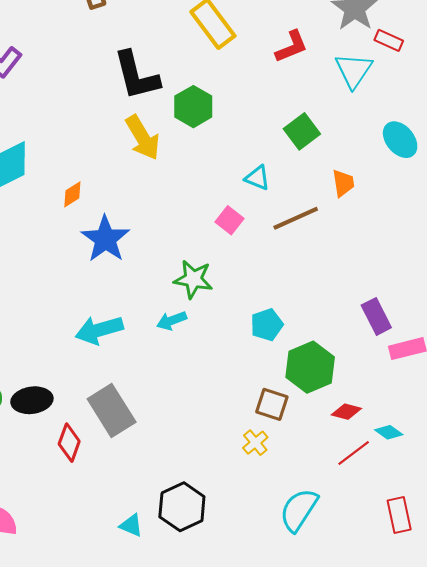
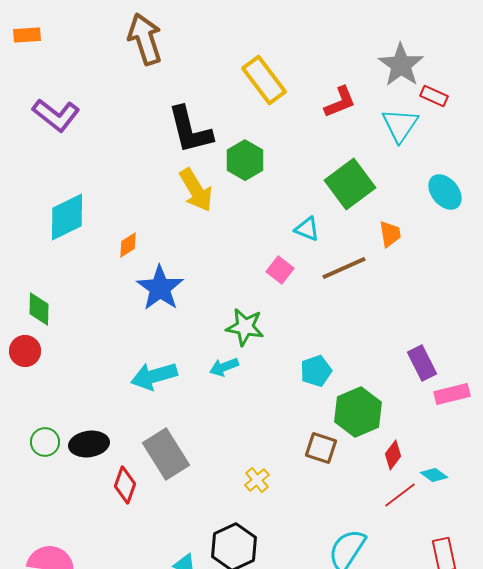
green square: (302, 131) -> (350, 184), size x1.4
red diamond: (346, 412) -> (393, 455), turned -68
yellow cross: (255, 443) -> (257, 480), moved

